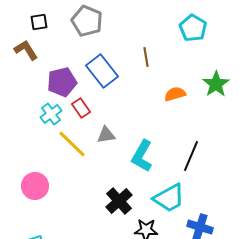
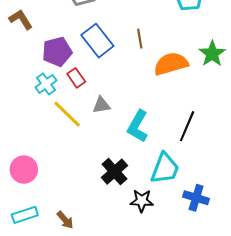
brown line: (146, 57) -> (140, 39), moved
orange semicircle: (175, 94) -> (171, 64), size x1.6
pink circle: (35, 186) -> (24, 170), moved
cyan trapezoid: (169, 198) -> (165, 169), turned -40

